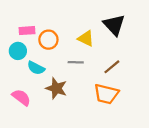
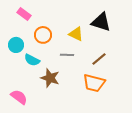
black triangle: (114, 25) -> (101, 22), turned -30
pink rectangle: (27, 31) -> (24, 14), moved, turned 40
pink semicircle: (21, 97) -> (19, 97), moved

